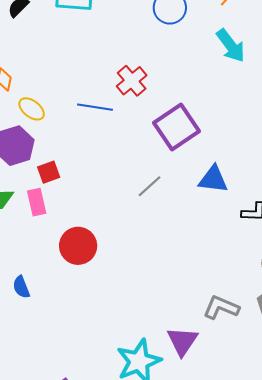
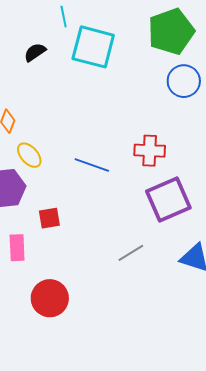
red cross: (132, 81) -> (150, 151), moved, turned 32
red square: (49, 172) -> (49, 218), moved

